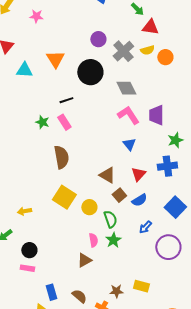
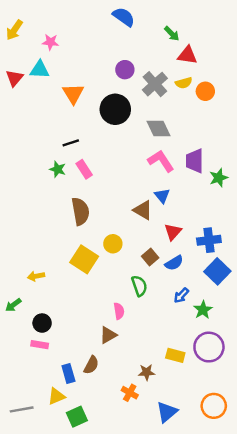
cyan triangle: (24, 70) -> (40, 70), moved
black line: (66, 100) -> (71, 143), moved
green star: (175, 140) -> (219, 178), moved
blue cross: (167, 166) -> (209, 240), moved
brown triangle: (107, 175) -> (143, 210), moved
yellow circle: (89, 207) -> (113, 244), moved
green star: (113, 240) -> (203, 310), moved
purple circle: (168, 247) -> (209, 347), moved
yellow rectangle: (141, 286) -> (175, 355), moved
brown semicircle: (79, 296) -> (91, 365), moved, turned 77

